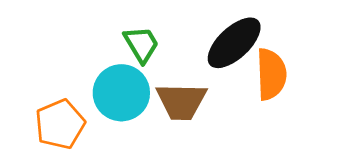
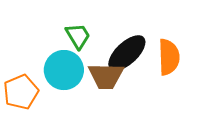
black ellipse: (234, 43) -> (127, 53), moved

